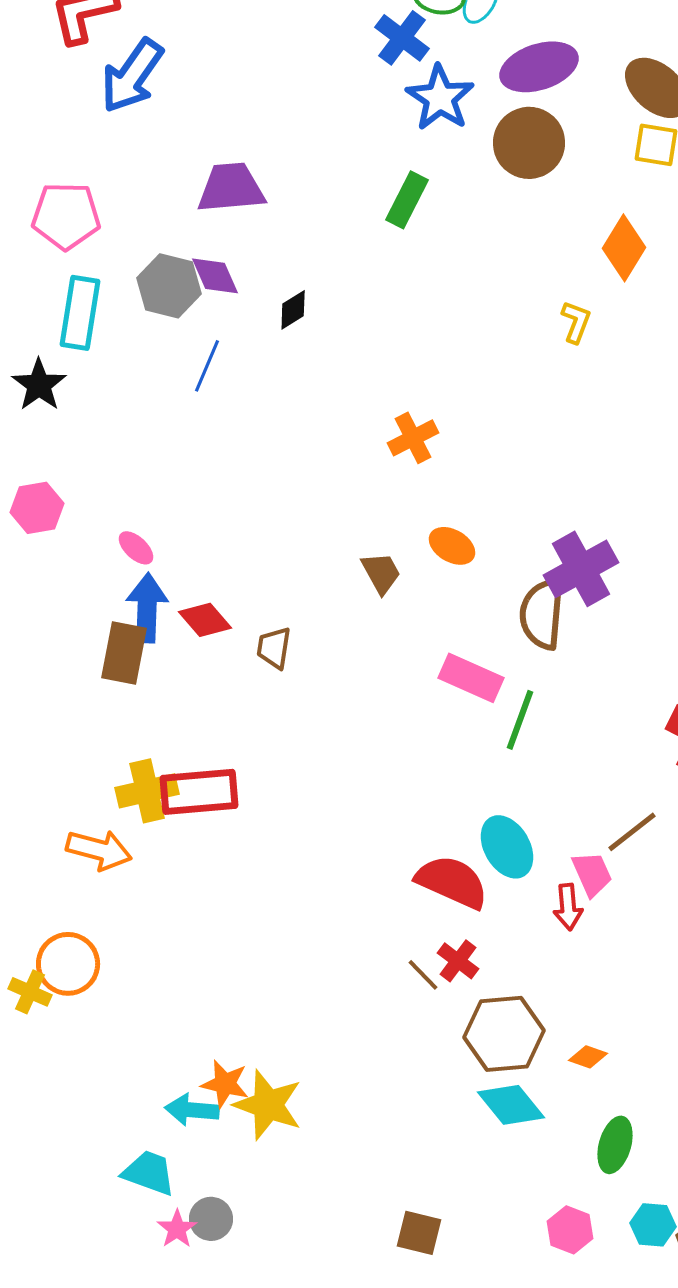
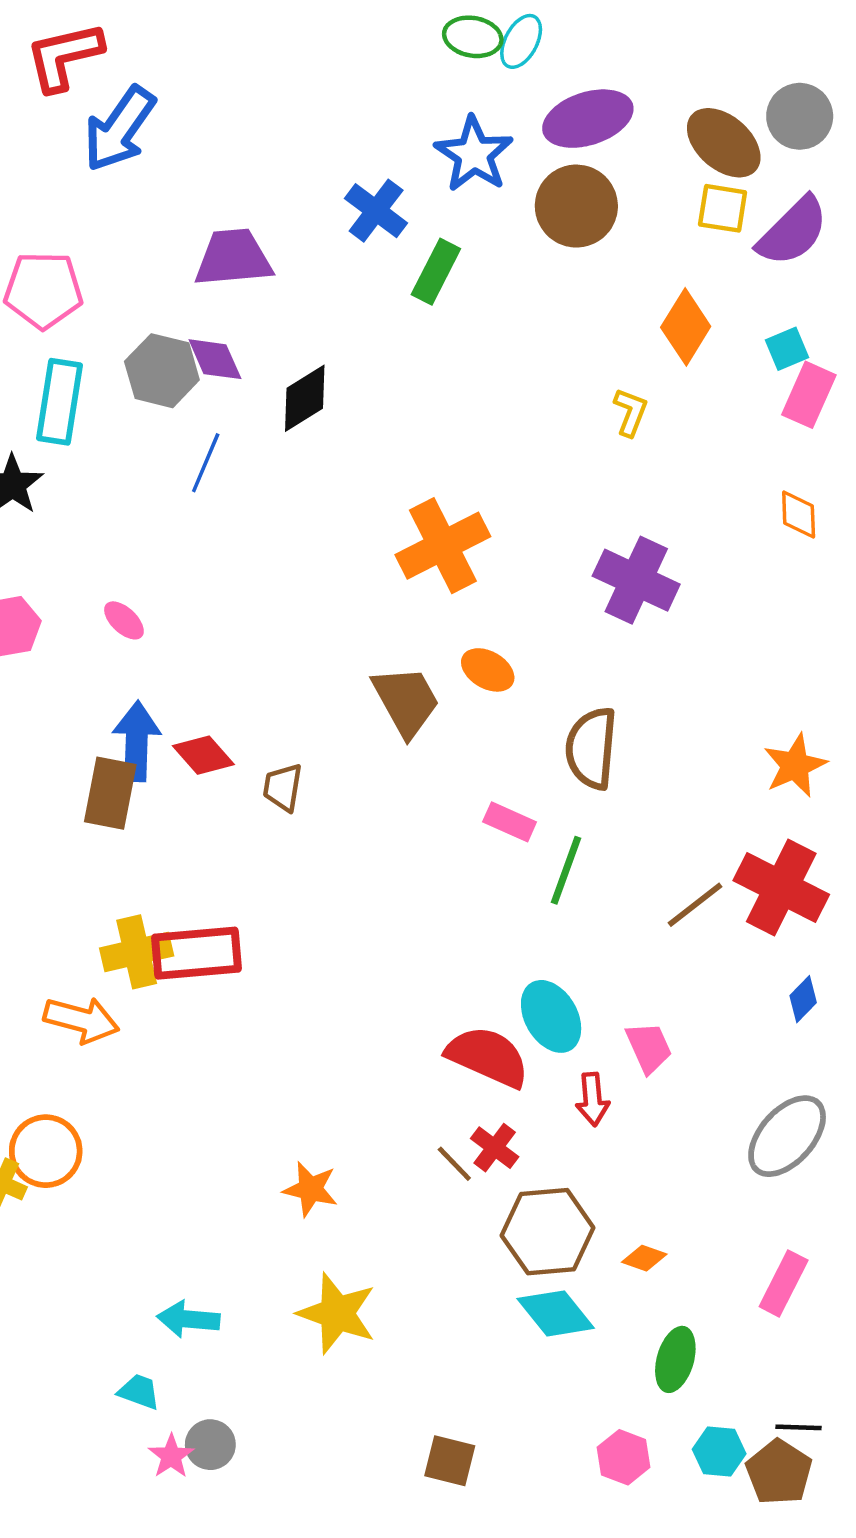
blue cross: (402, 38) -> (376, 211), moved
black diamond: (293, 310) -> (305, 398), size x1.5
orange cross: (413, 438) -> (443, 546), size x1.6
pink ellipse: (136, 548) -> (124, 620), moved
purple cross: (581, 569) -> (636, 580), moved, turned -36
brown trapezoid: (381, 573) -> (406, 701), size x1.5
pink rectangle: (471, 678) -> (510, 822), size x0.7
brown line: (632, 832) -> (695, 905), moved
red arrow: (568, 907) -> (592, 1099), moved
orange star: (225, 1084) -> (310, 1189), moved
yellow star: (268, 1105) -> (337, 1313), moved
cyan trapezoid: (149, 1173) -> (139, 1392), size x0.7

